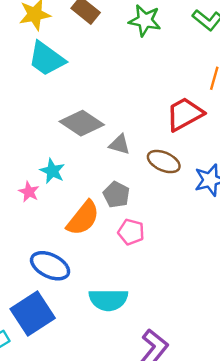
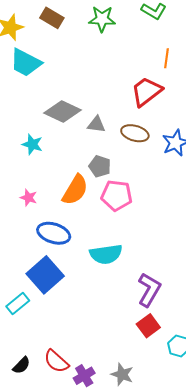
cyan star: (52, 171) -> (32, 144), moved
pink star: (29, 192) -> (29, 198), moved
pink pentagon: (131, 232) -> (117, 195), size x1.4

